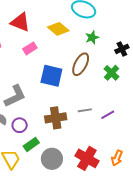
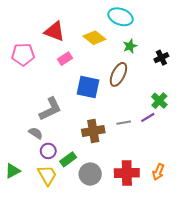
green cross: (111, 73) -> (159, 101), moved
purple line: (108, 115) -> (148, 117), moved
purple circle: (20, 125) -> (48, 151), moved
red cross: (87, 158) -> (127, 173), turned -30

